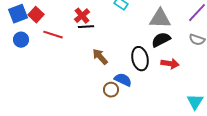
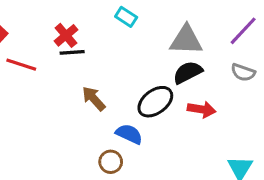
black ellipse: (140, 59) -> (155, 102), turned 65
brown circle: (111, 90) -> (111, 162), moved

